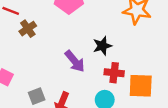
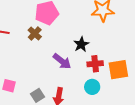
brown cross: (28, 29) -> (35, 33), moved

